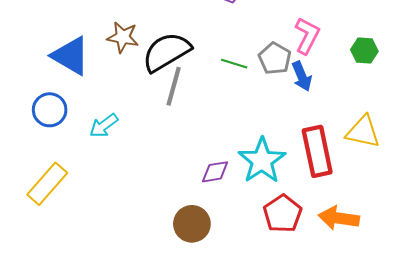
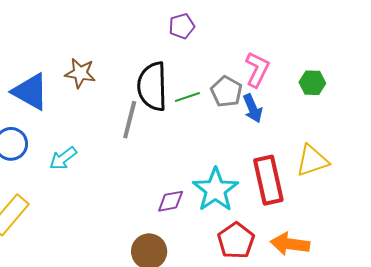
black semicircle: (166, 52) -> (152, 86), moved, turned -60
green line: (234, 64) -> (187, 97), turned -35
yellow triangle: (363, 132) -> (312, 161), turned -30

